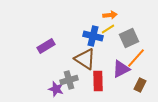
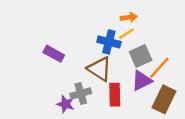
gray square: (129, 38) -> (141, 56), moved
purple rectangle: (46, 46) -> (54, 54), turned 60
brown rectangle: (140, 85) -> (164, 99), size x1.6

